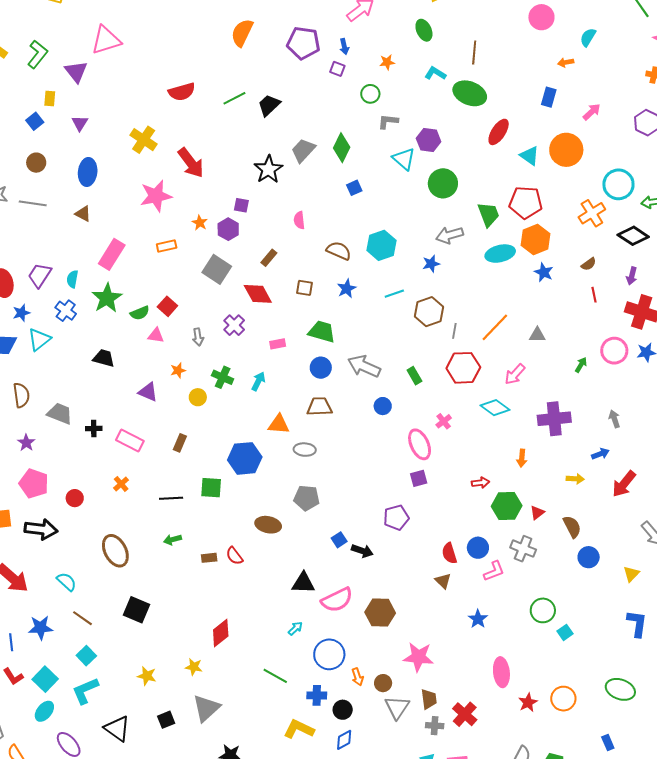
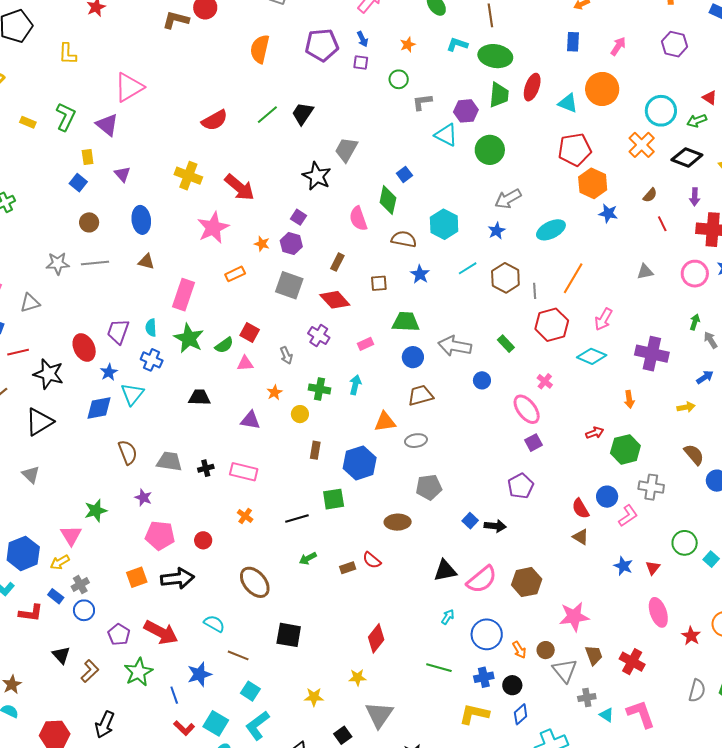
green diamond: (342, 148) -> (388, 200), moved
purple square: (241, 205) -> (298, 217), turned 35
green trapezoid: (488, 214) -> (499, 95), moved, turned 40
pink semicircle: (299, 220) -> (358, 219), size x1.4
cyan ellipse: (500, 254) -> (551, 230), moved
gray triangle: (537, 335) -> (645, 272), moved
green arrow: (581, 365) -> (695, 322), moved
purple cross: (554, 419) -> (652, 354), turned 32
brown rectangle: (180, 443) -> (315, 450), moved
red triangle: (537, 513) -> (653, 568), moved
gray cross: (435, 726) -> (587, 698), moved

